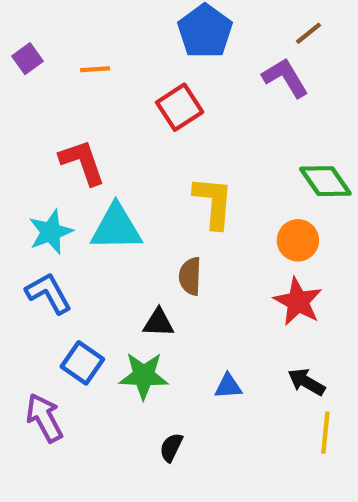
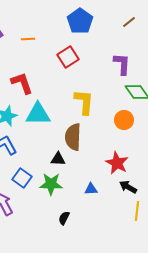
purple L-shape: (285, 78) -> (122, 64), moved, turned 35
brown semicircle: (190, 276) -> (73, 137), size x1.5
red star: (298, 302) -> (117, 163), moved

